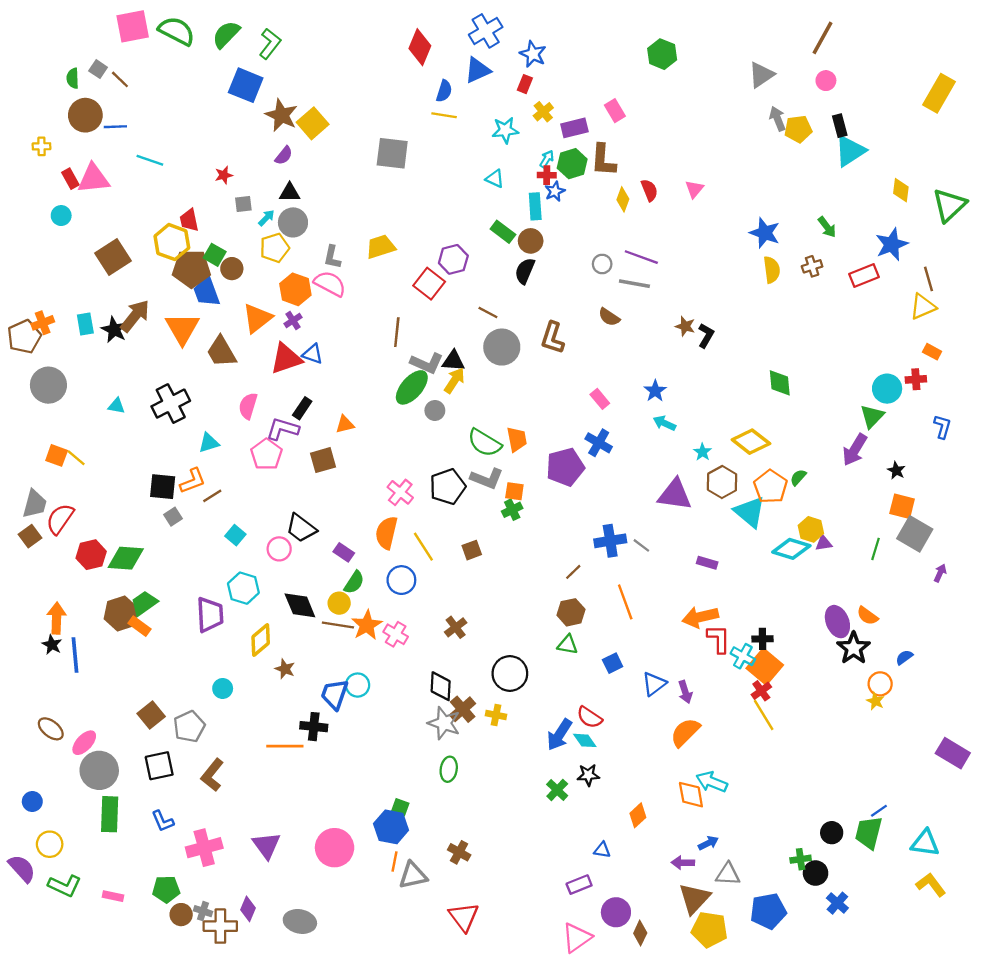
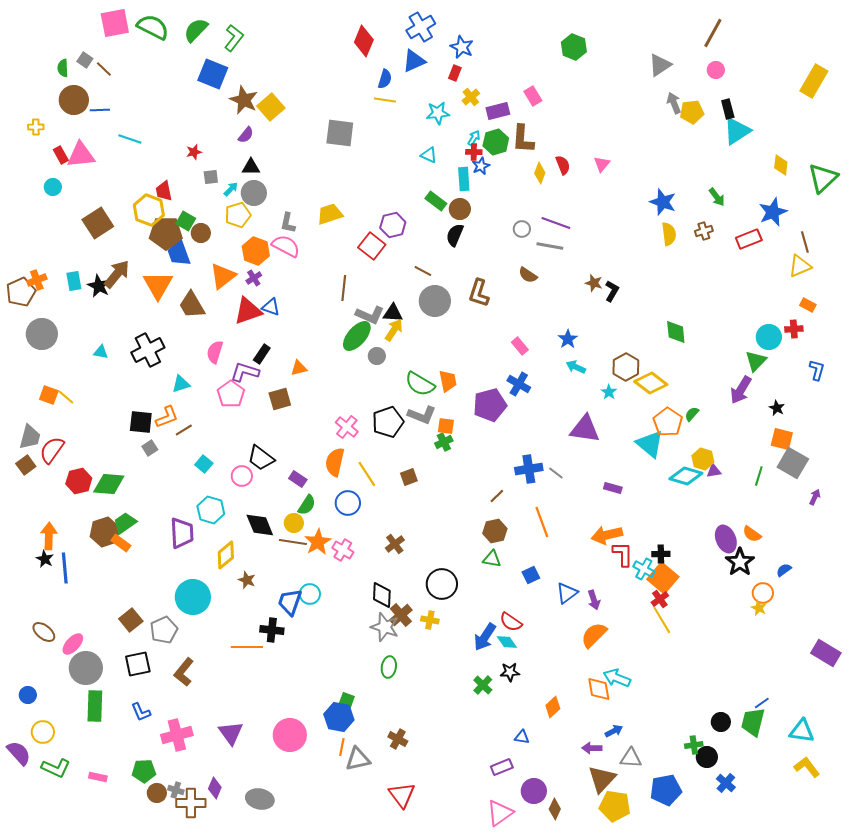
brown hexagon: (722, 482) -> (626, 367), moved
cyan circle: (223, 688) -> (193, 597), size x2.0

